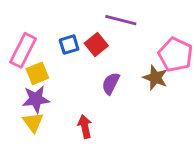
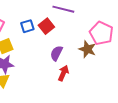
red arrow: (85, 127) -> (63, 73), moved, turned 35

